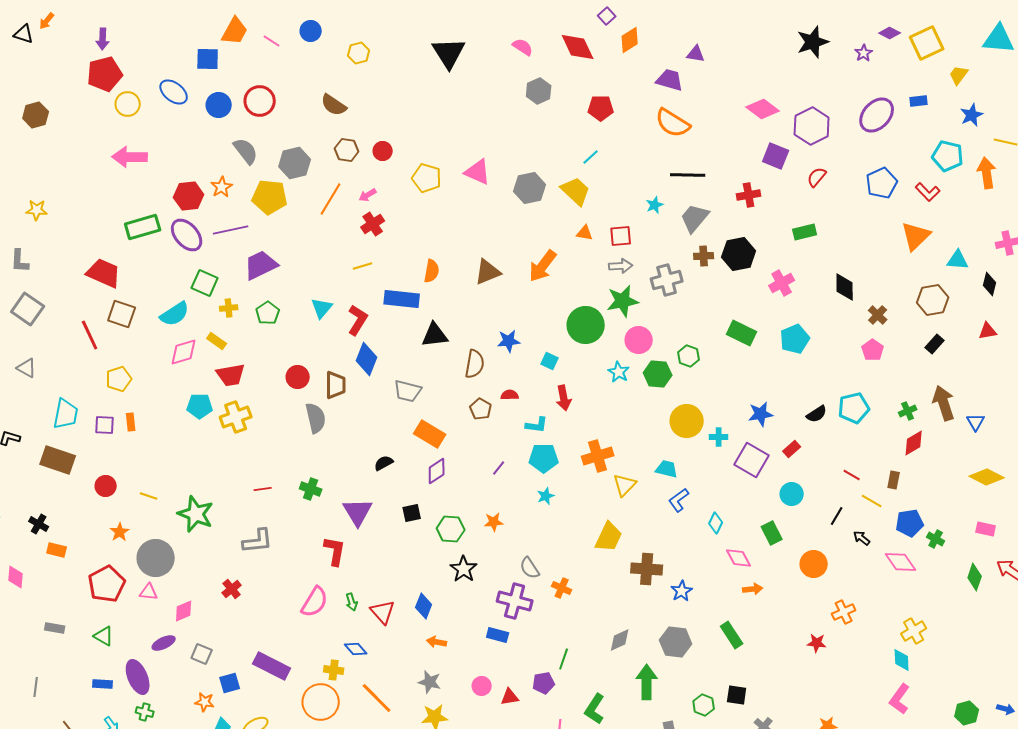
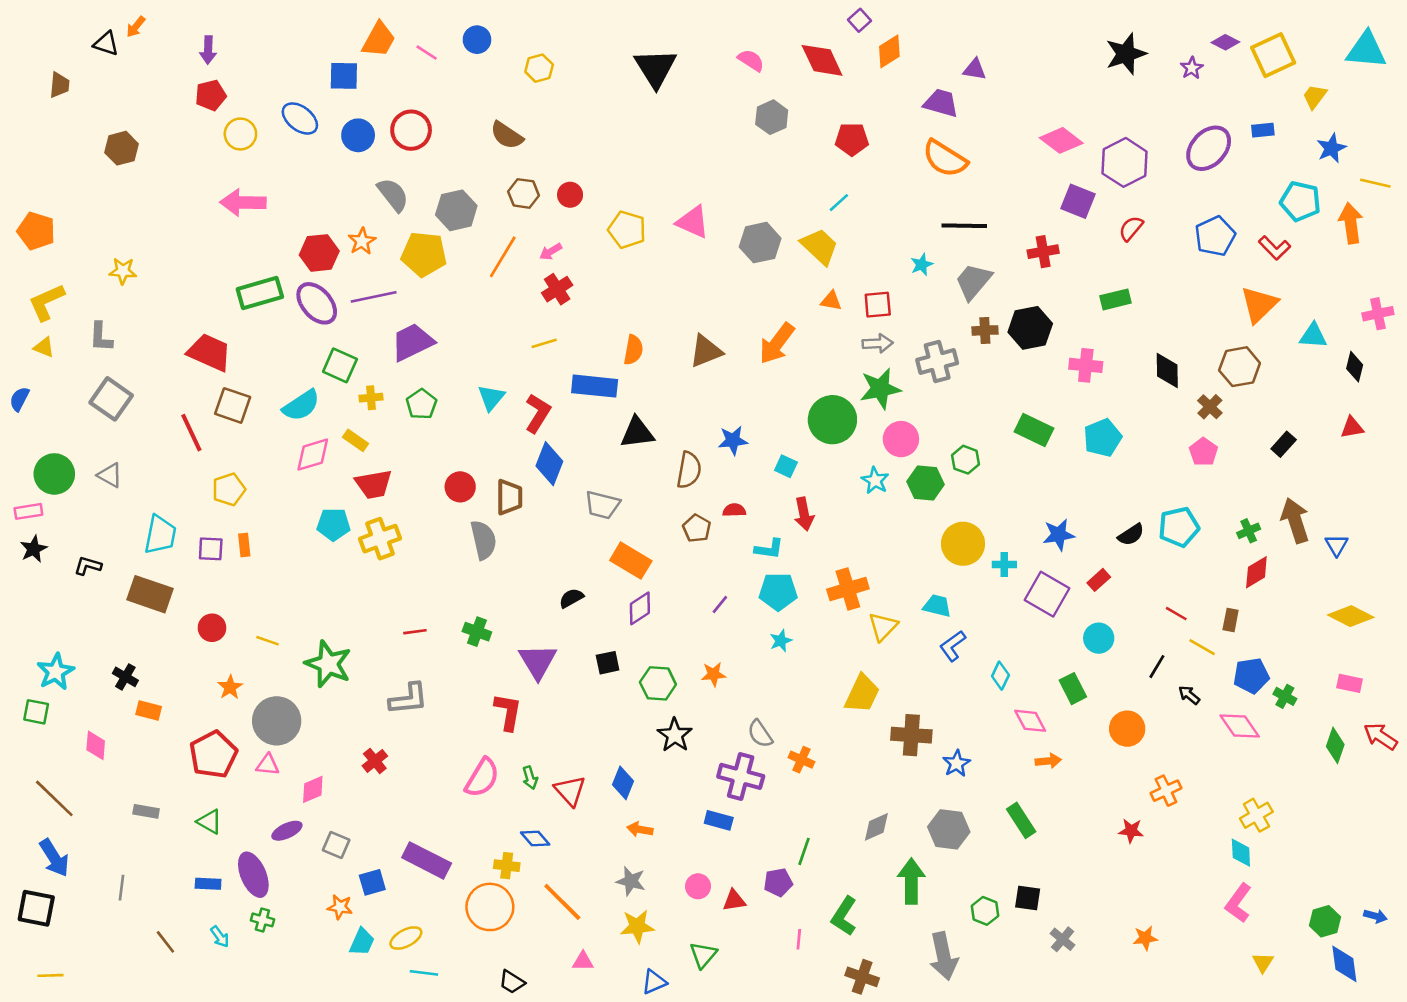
red pentagon: (105, 74) -> (211, 95), size x0.7
pink cross: (782, 283) -> (1086, 365), turned 35
brown hexagon: (933, 300) -> (1240, 367), moved

